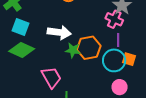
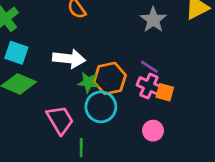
pink cross: (114, 19) -> (149, 86), moved
purple line: (118, 40) -> (149, 67), turned -56
cyan circle: (114, 60) -> (101, 107), moved

